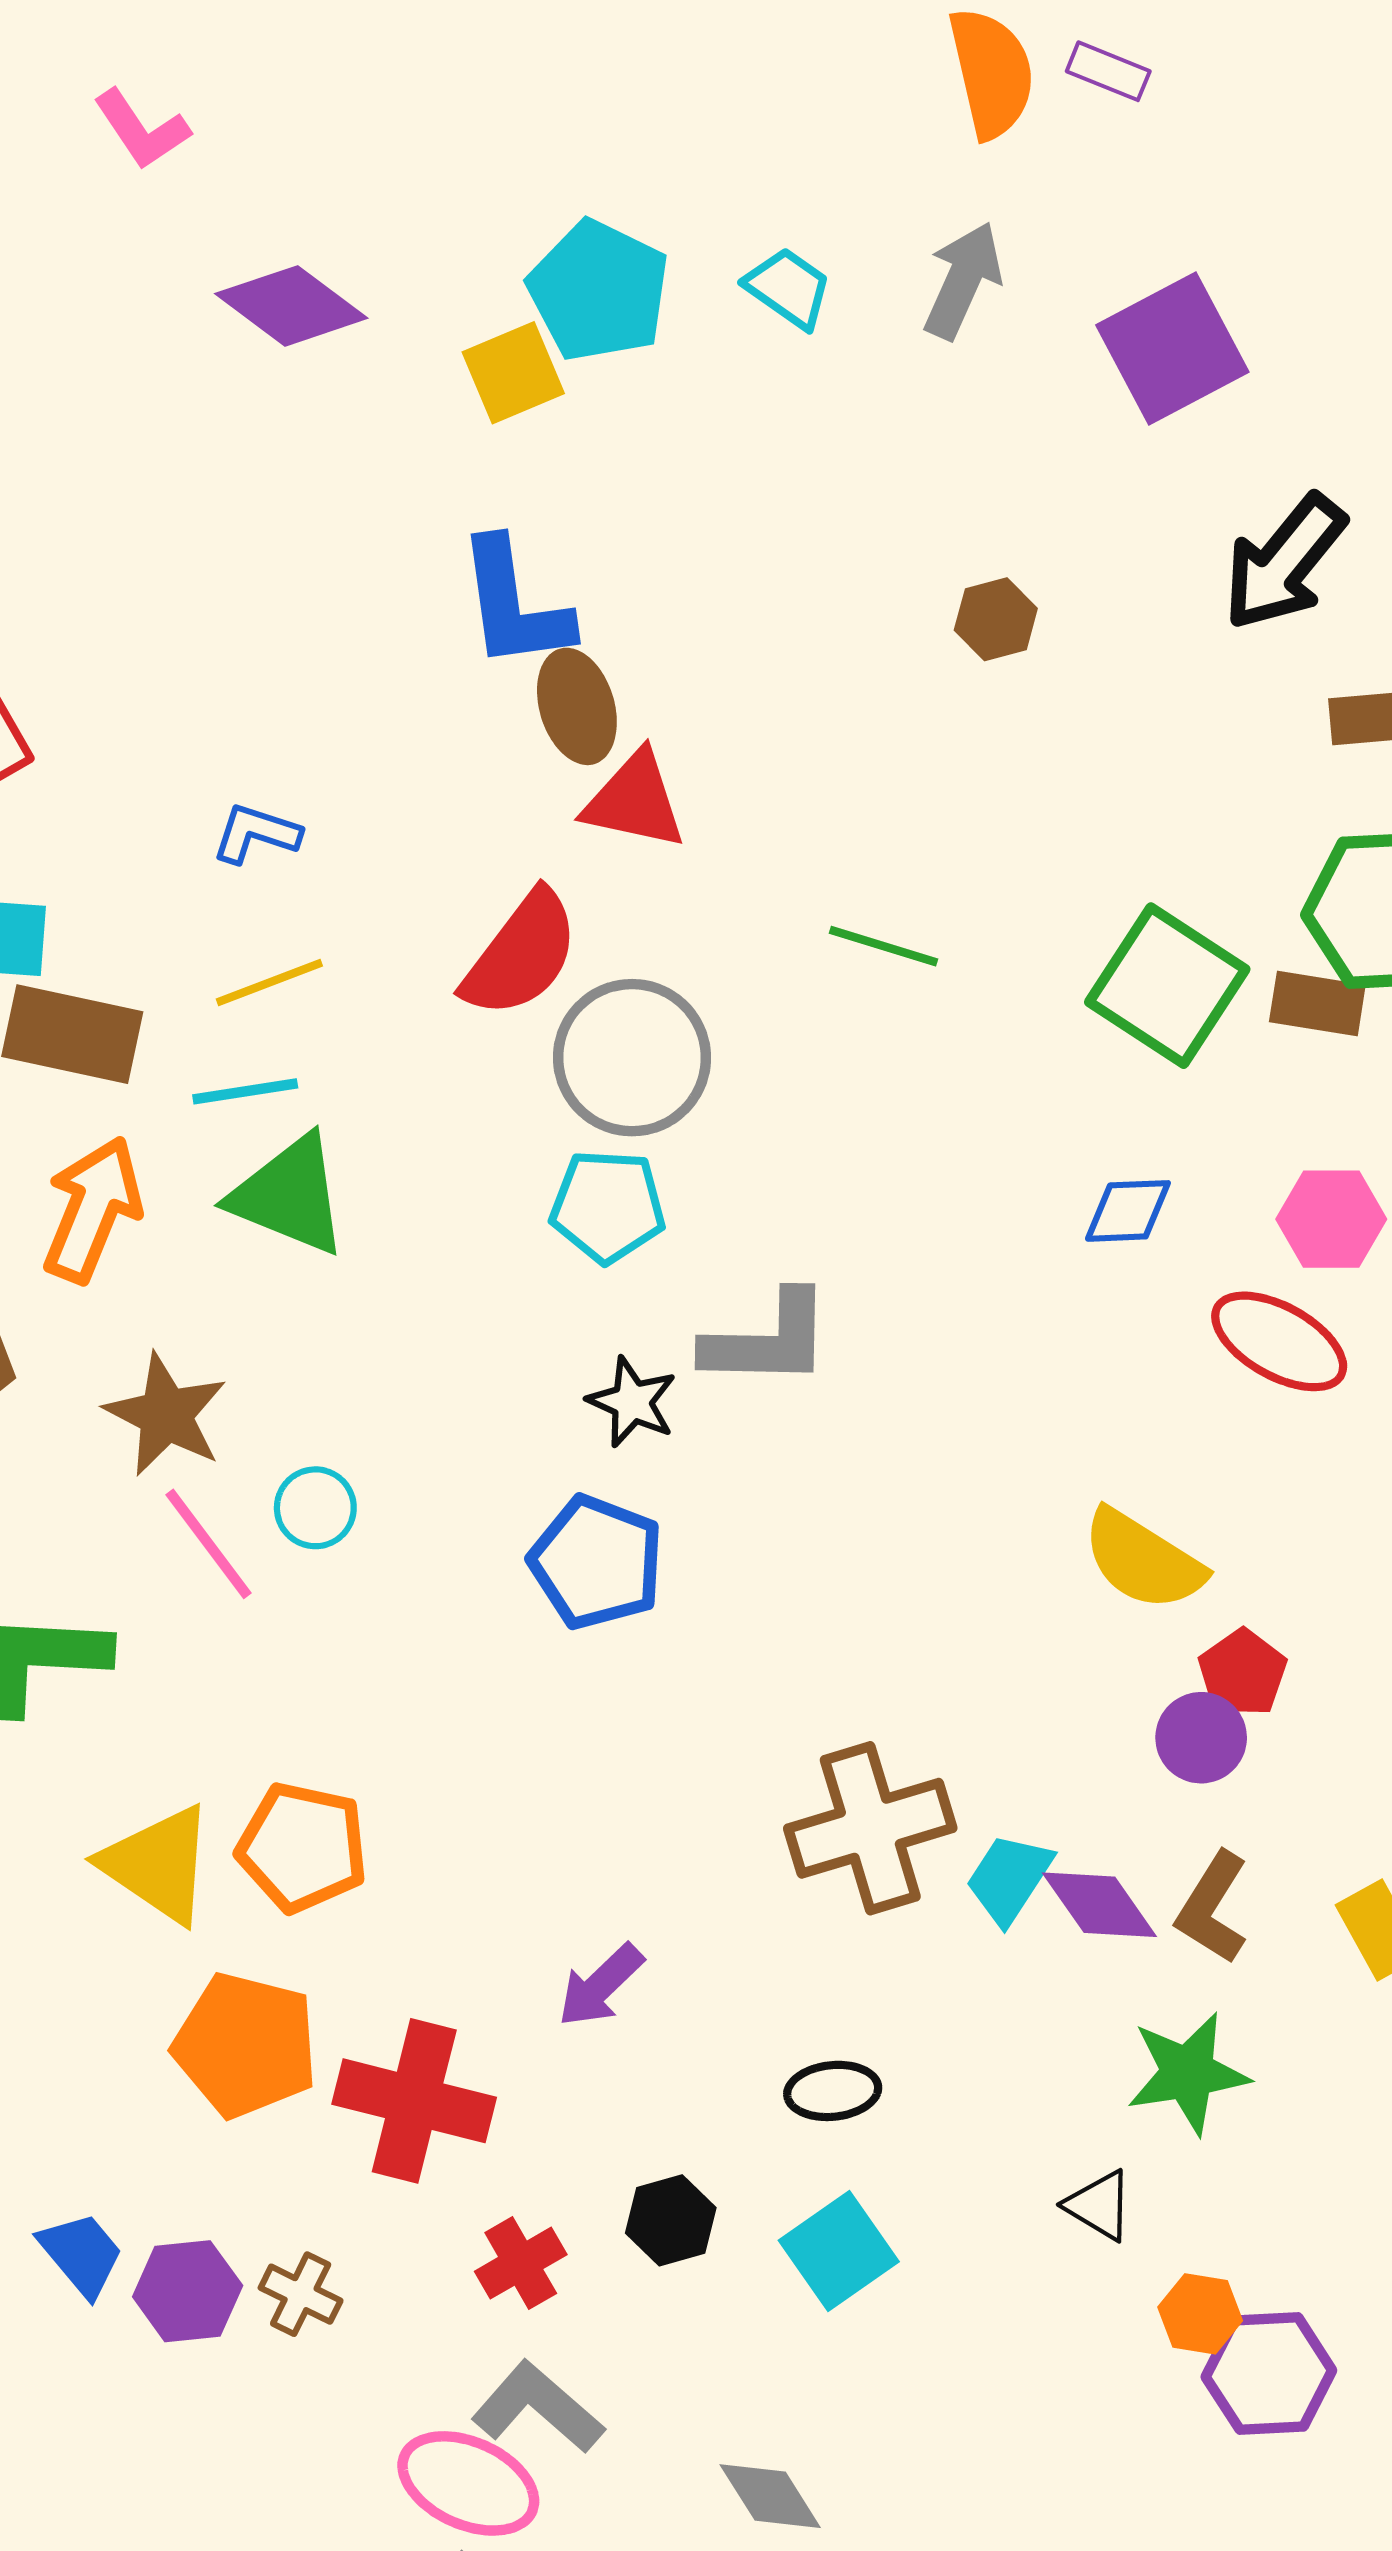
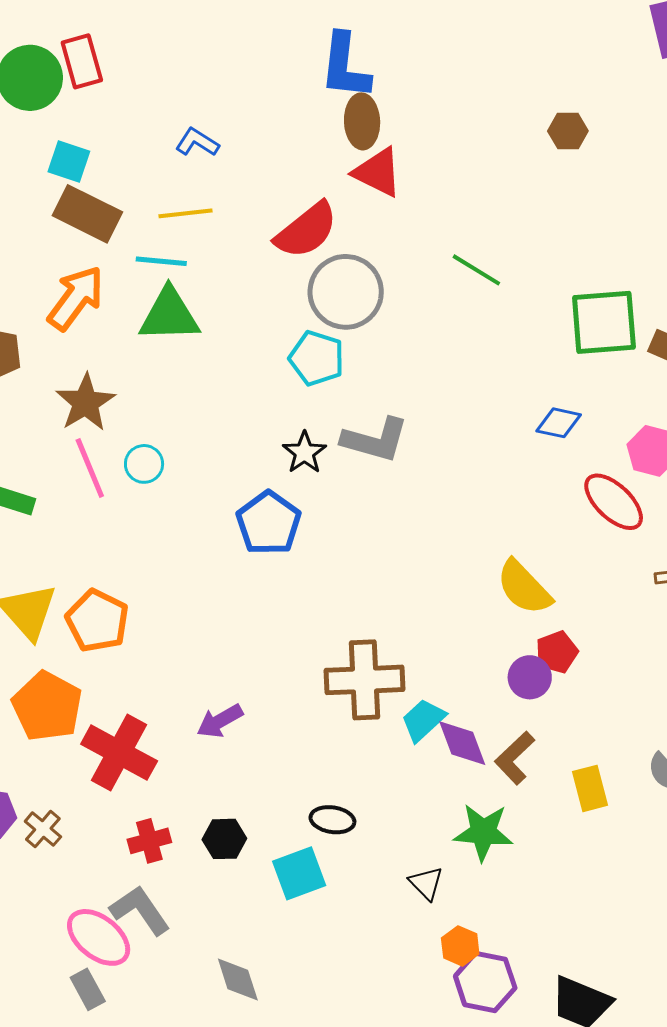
green square: (1167, 986) -> (604, 322), turned 38
green triangle: (289, 1195) -> (169, 315), turned -38
black ellipse: (833, 2091) -> (332, 820), moved

